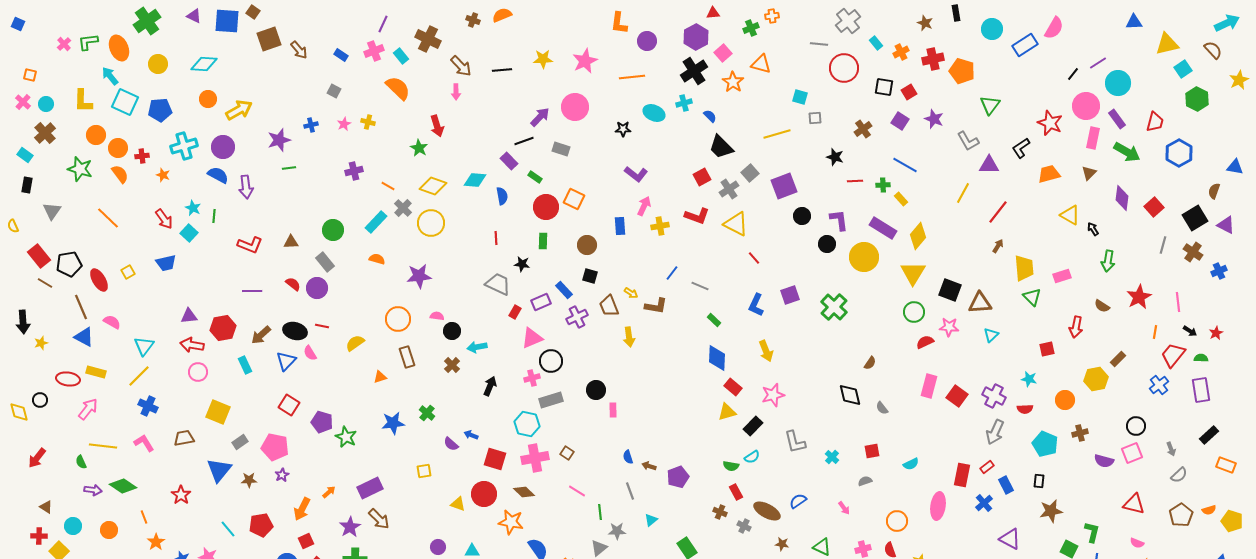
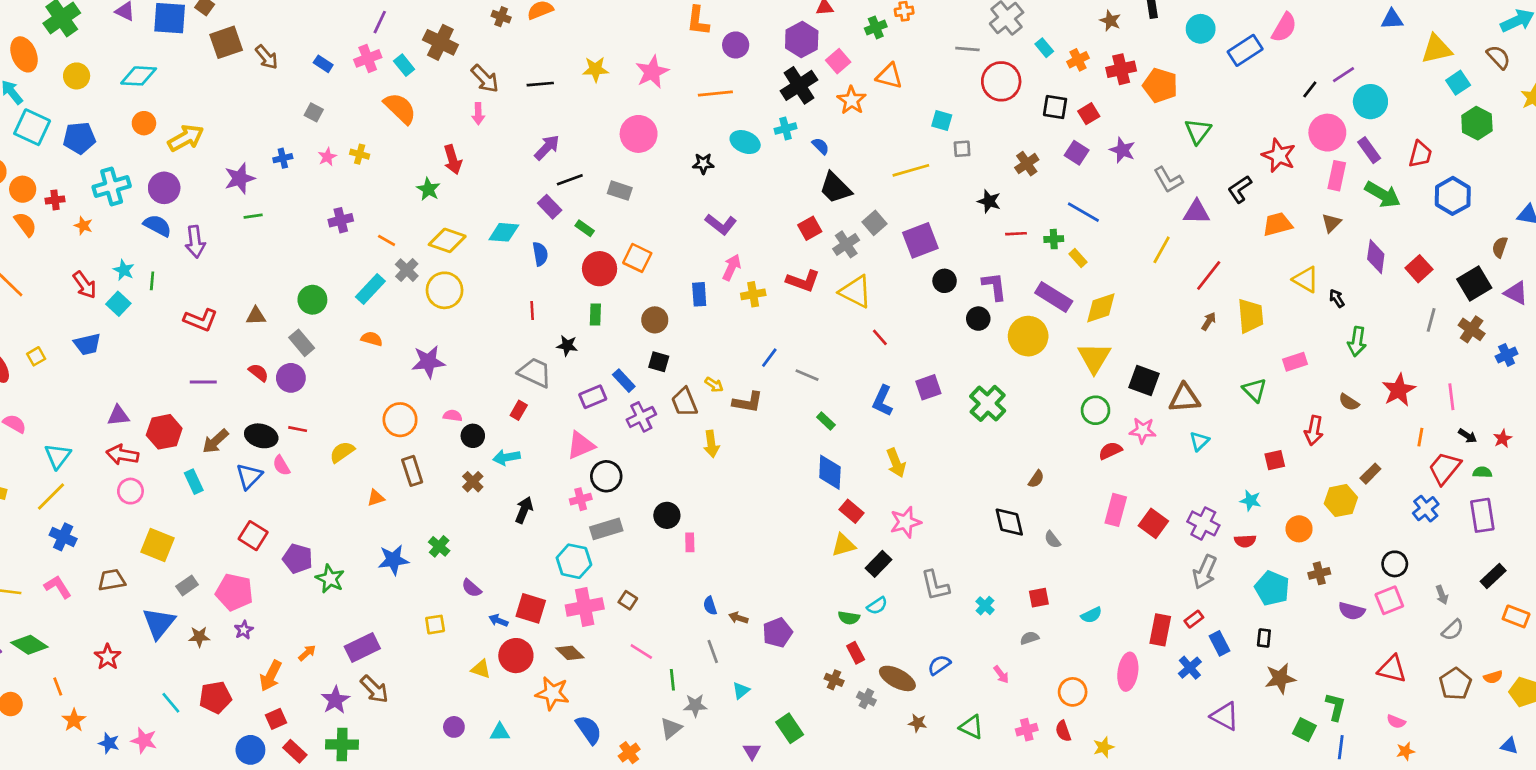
purple arrow: (540, 117) -> (547, 147), moved
yellow diamond: (918, 236) -> (1101, 308), turned 32
yellow trapezoid: (1024, 268) -> (1250, 316), moved
red rectangle: (515, 312) -> (519, 410), moved
blue arrow: (471, 435) -> (498, 620), moved

